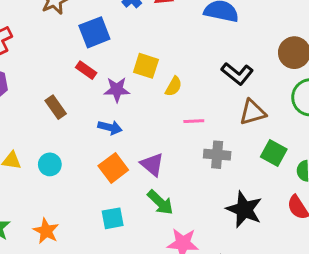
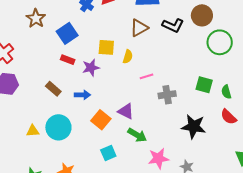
black L-shape: (237, 74) -> (173, 25), moved
brown triangle: (253, 112) -> (139, 28), moved
blue arrow: (110, 127) -> (82, 95), moved
cyan circle: (50, 164) -> (58, 127), size x1.6

